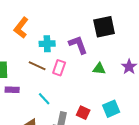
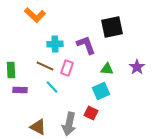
orange L-shape: (21, 28) -> (35, 15), moved, turned -85
cyan line: (44, 99) -> (52, 87), moved
cyan square: (111, 109) -> (101, 91), moved

